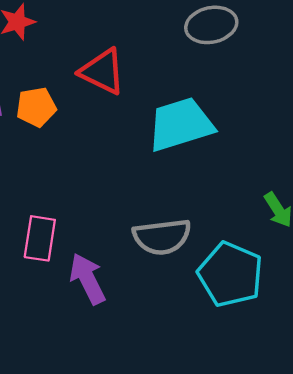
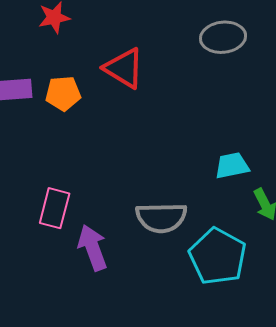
cyan trapezoid: (181, 124) -> (232, 166), moved, size x0.6

